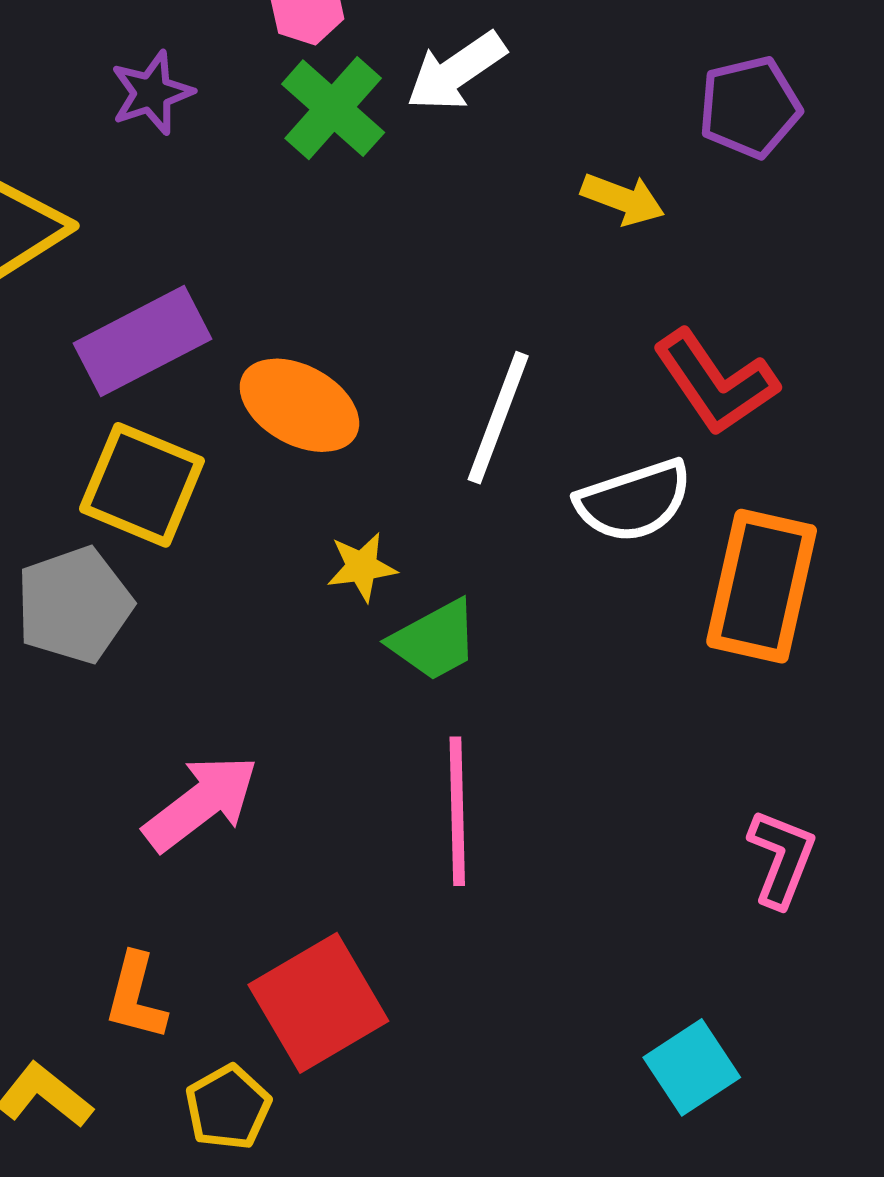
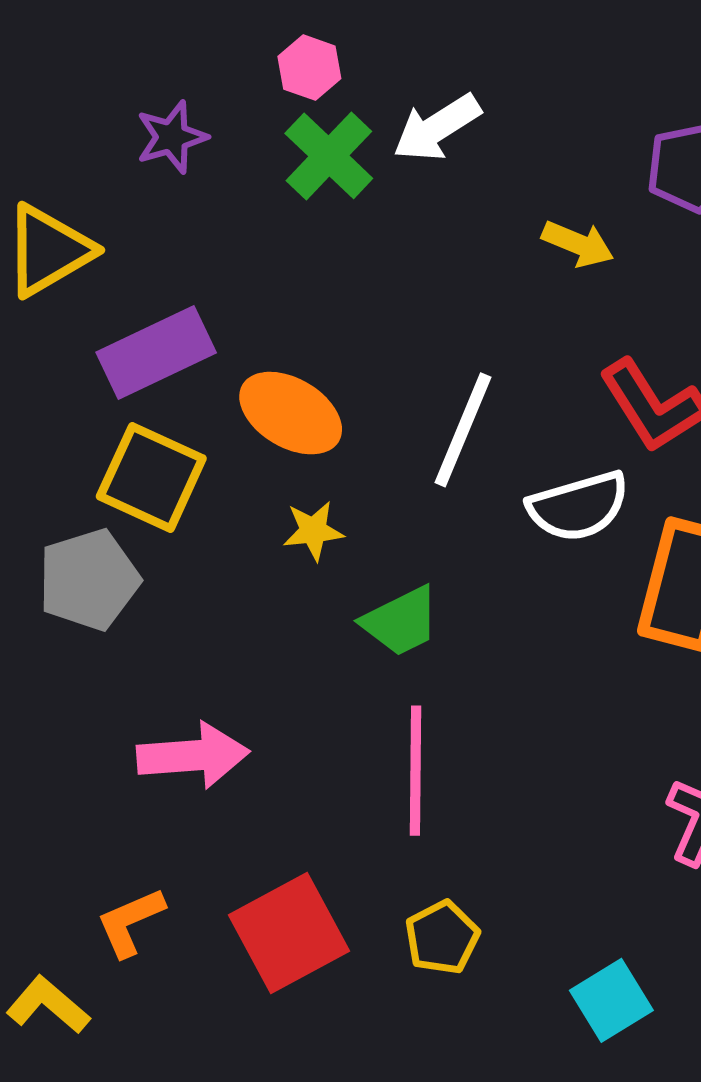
yellow star: (362, 567) -> (313, 531), moved
pink arrow: (201, 803) -> (193, 756), turned 31
orange L-shape: (136, 997) -> (130, 922), turned 50
yellow pentagon: (228, 1107) -> (442, 938), moved

